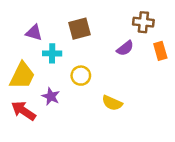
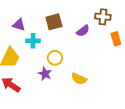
purple semicircle: (125, 48) -> (83, 31), moved
purple star: (51, 96) -> (45, 74), moved

